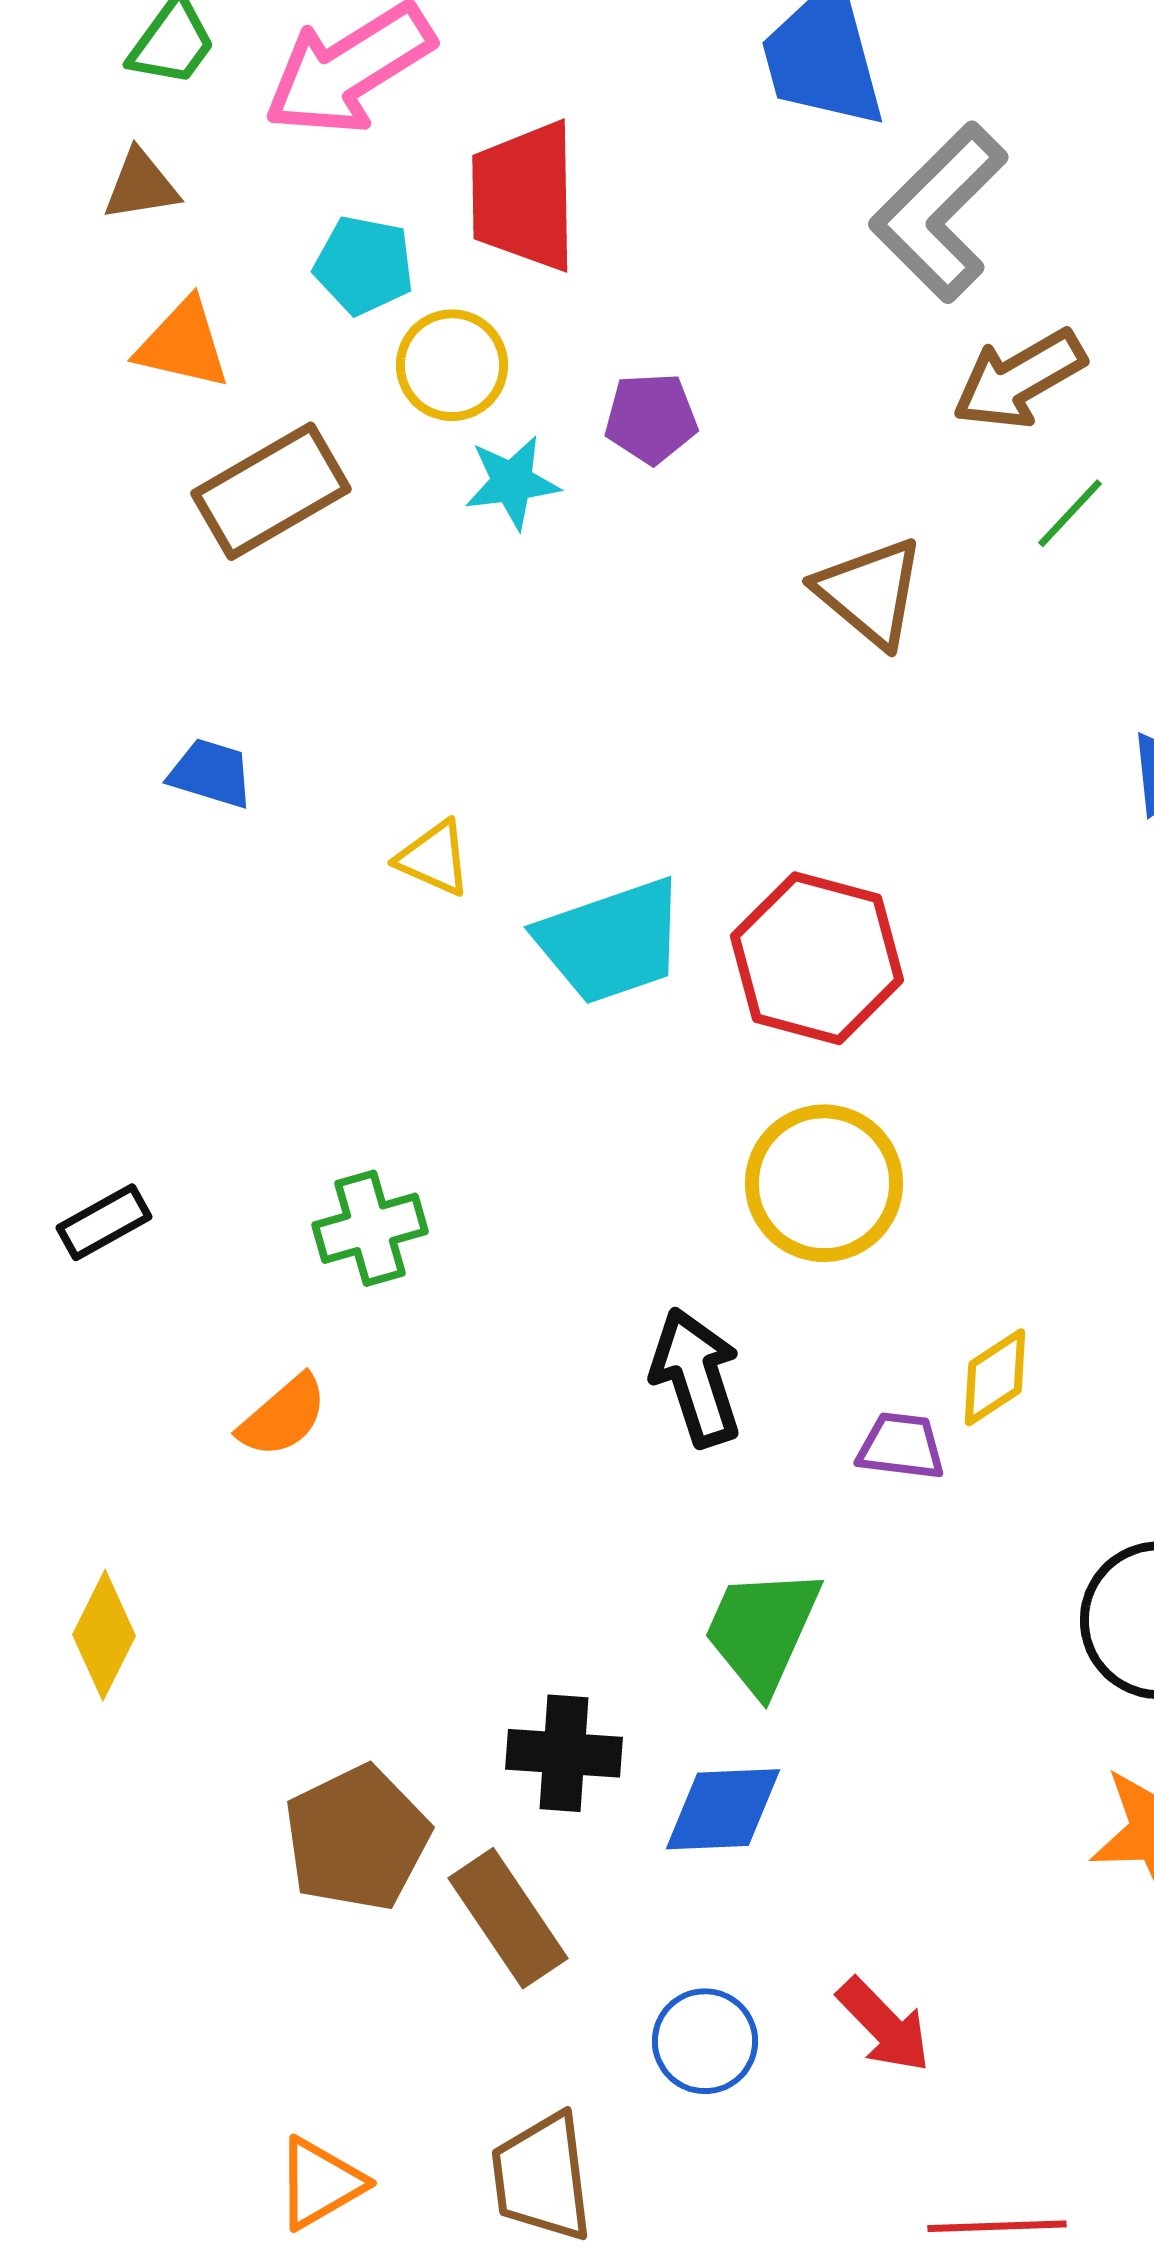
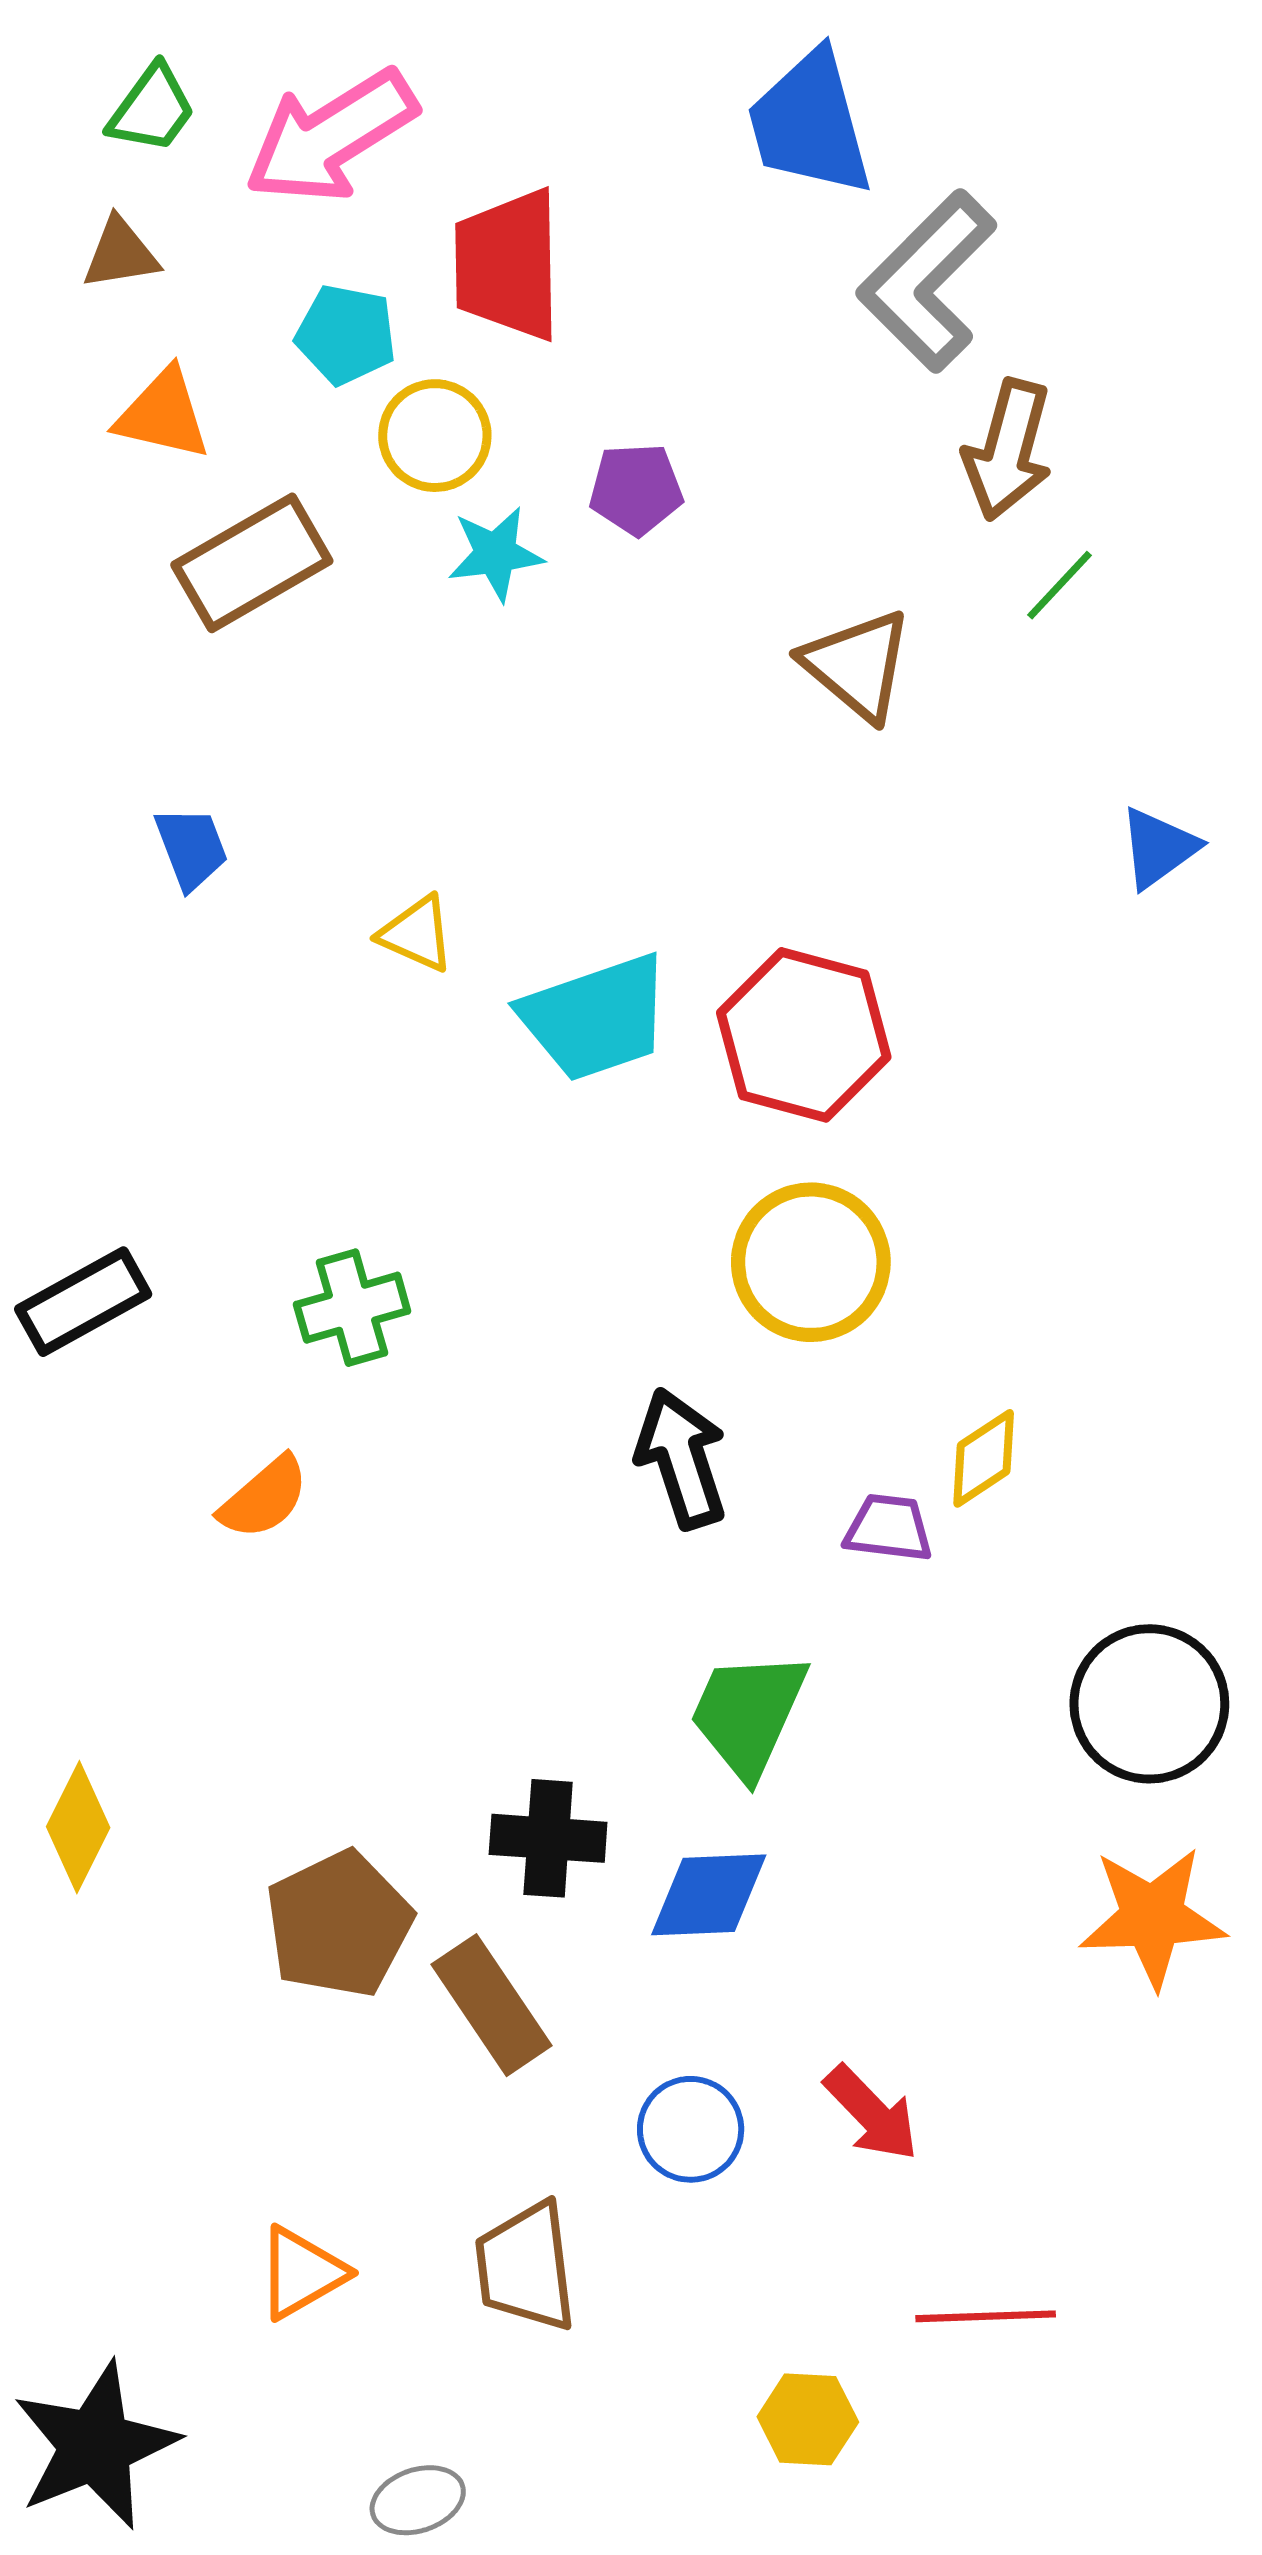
brown arrow: (1019, 379) -> (1008, 450), turned -45
blue trapezoid: (211, 773) -> (191, 848), turned 52
black rectangle: (104, 1222) -> (83, 1302), size x1.4
yellow diamond: (104, 1635) -> (78, 1827), moved

